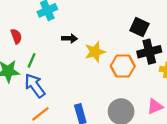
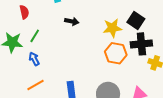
yellow star: (95, 52) -> (112, 28), moved
blue arrow: (35, 86) -> (34, 59), size x0.6

